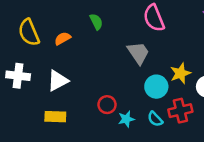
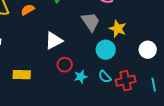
yellow star: (180, 73) -> (118, 29), moved, turned -30
white triangle: (58, 81) -> (54, 41), moved
red cross: (180, 111) -> (126, 81), moved

